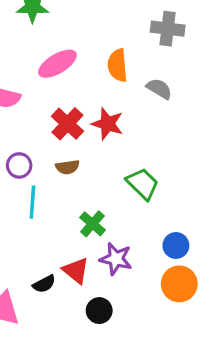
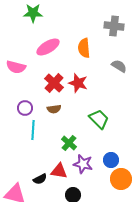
gray semicircle: (159, 89) -> (119, 66), moved
blue circle: (176, 246) -> (111, 160), moved
red triangle: (76, 271) -> (59, 171), turned -30

